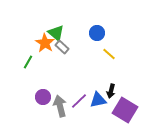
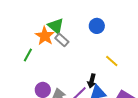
yellow line: (109, 54) -> (112, 61), moved
black arrow: (111, 91) -> (92, 81), moved

